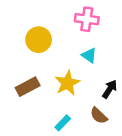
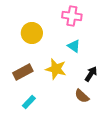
yellow star: (67, 83) -> (56, 69), turned -30
cyan rectangle: (63, 123) -> (29, 102), moved

